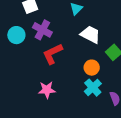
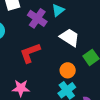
purple cross: (42, 30) -> (37, 18), moved

